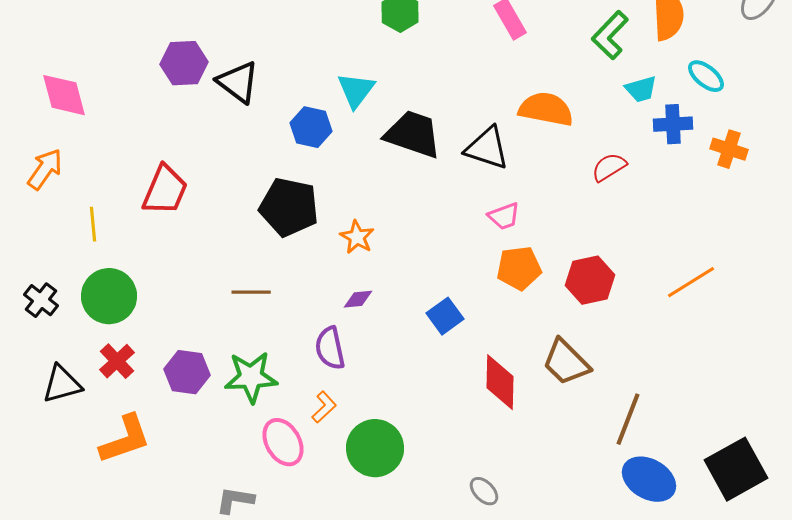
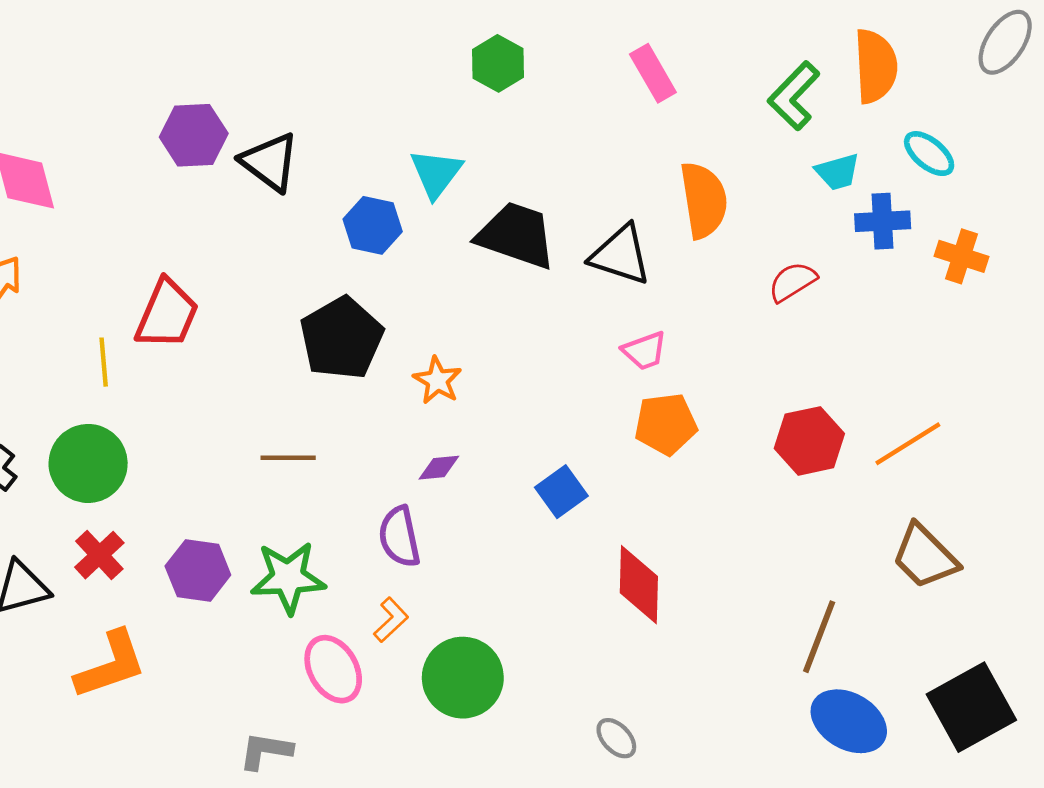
orange semicircle: (546, 109) -> (704, 200), turned 70
black pentagon: (289, 207) -> (342, 338), turned 30
yellow line: (93, 224) -> (104, 362), moved
red hexagon: (590, 280) -> (809, 441), moved
brown trapezoid: (566, 362) -> (925, 556), moved

